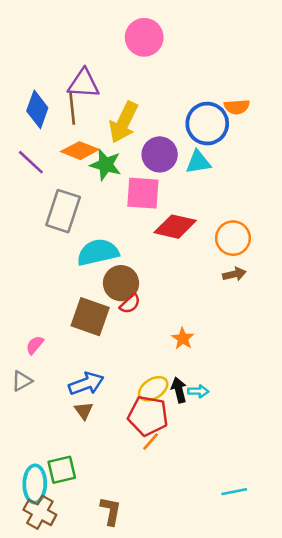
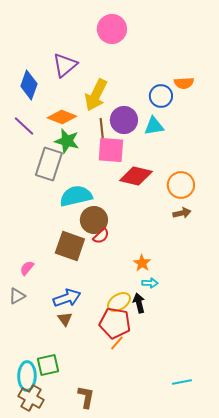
purple triangle: (84, 84) -> (65, 65), turned -44
brown line: (72, 108) -> (102, 131), moved
blue circle: (207, 124) -> (161, 96), size x0.7
green star: (106, 165) -> (67, 141), moved
cyan arrow: (198, 391) -> (150, 283), moved

